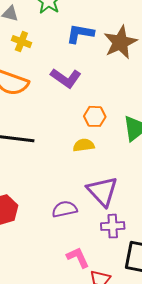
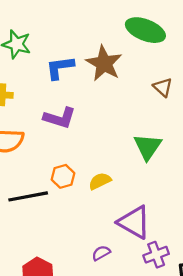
orange hexagon: (95, 116) -> (63, 176), moved
purple semicircle: (65, 209) -> (101, 253), size x0.7

